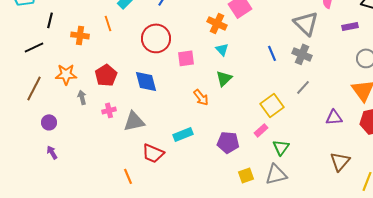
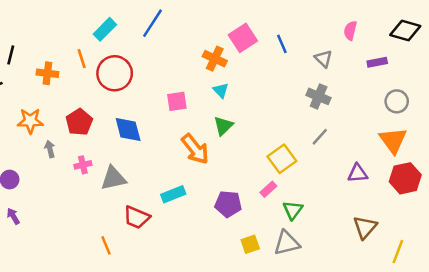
gray triangle: (306, 23) -> (323, 59), size x0.6
red circle: (156, 38) -> (115, 73), moved
blue line: (272, 53) -> (282, 44), moved
orange arrow: (201, 97) -> (195, 149), size x1.5

